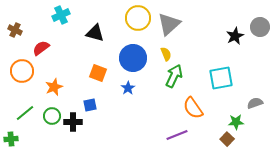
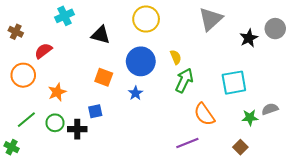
gray triangle: (169, 24) -> (211, 19), moved
green star: (236, 122) -> (250, 118), moved
green cross: (11, 139) -> (12, 147), turned 32

